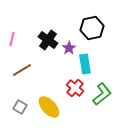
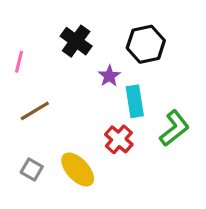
black cross: (48, 40) -> (76, 41), moved
green L-shape: (102, 94) -> (174, 128), moved

